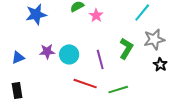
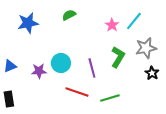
pink star: (96, 15) -> (112, 25), moved
purple star: (47, 51) -> (39, 71), moved

